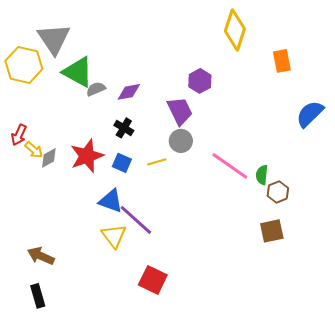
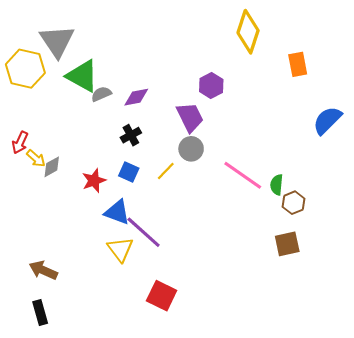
black cross: (124, 128) -> (131, 135), turned 30
red star: (87, 156) -> (94, 181), moved, size x0.7
yellow line: (157, 162) -> (166, 171), turned -30

